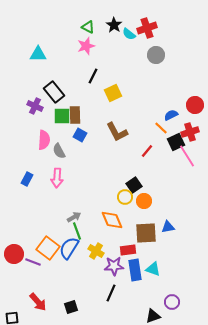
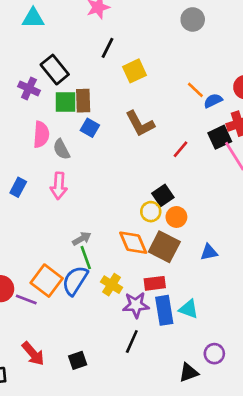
orange line: (161, 128) -> (195, 90), moved
brown square: (146, 233) -> (164, 247), moved, turned 30

